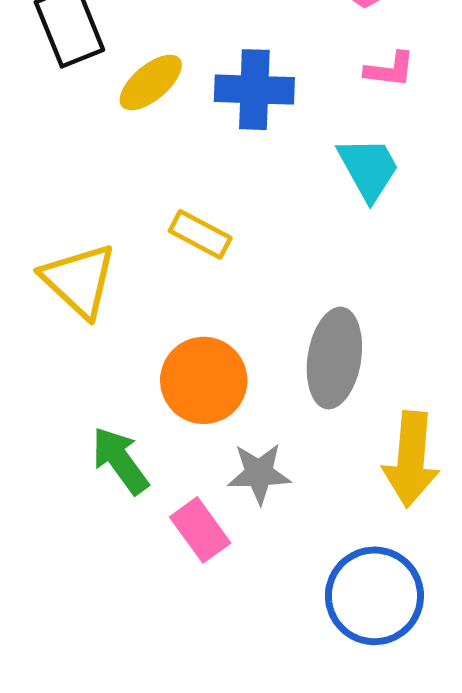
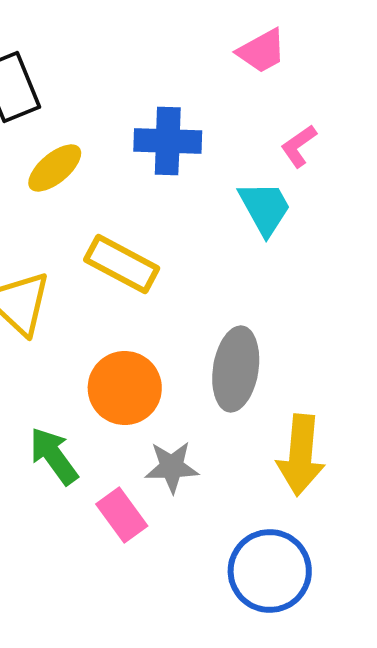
pink L-shape: (390, 70) -> (299, 146), moved, turned 138
yellow ellipse: (151, 82) -> (55, 168), moved
yellow rectangle: (200, 234) -> (122, 264), size x1.4

